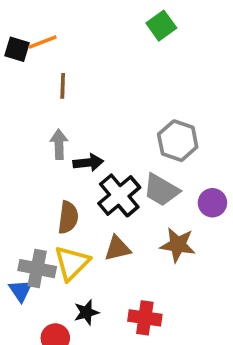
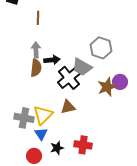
gray trapezoid: (161, 190) -> (82, 67), moved
brown semicircle: (68, 217) -> (36, 68), moved
brown star: (178, 245) -> (107, 87), moved, turned -30
blue triangle: (21, 290) -> (41, 134), moved
black star: (86, 312) -> (57, 148), moved

